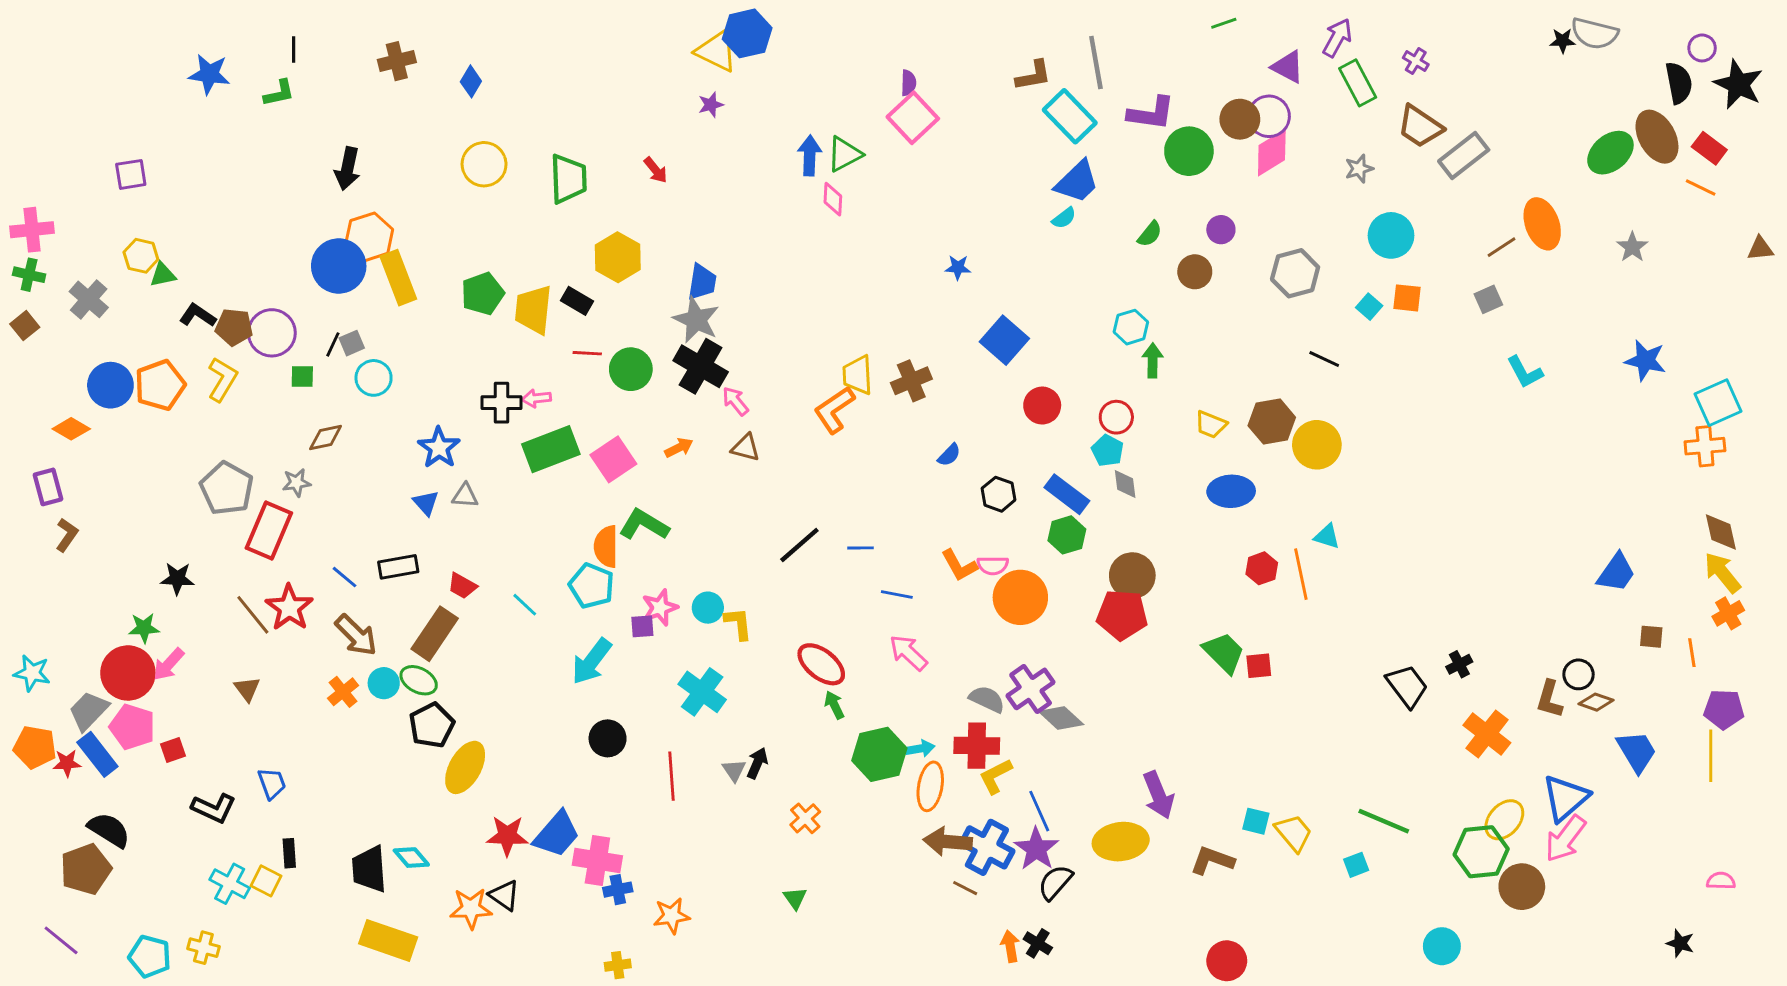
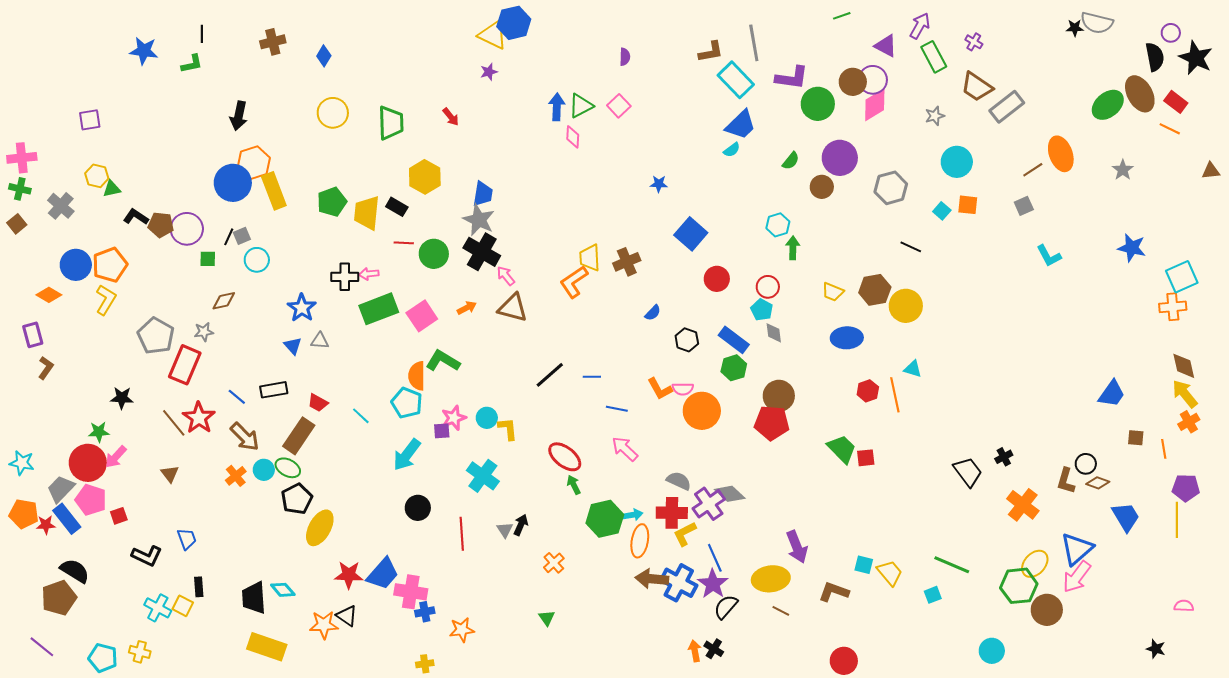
pink square: (913, 118) -> (619, 106), moved, size x0.7
purple circle: (1221, 230) -> (840, 158), size x1.8
yellow L-shape: (222, 379) -> (106, 300), moved
brown triangle: (746, 448) -> (513, 308), size x1.5
purple cross: (1031, 689) -> (709, 504), moved
brown line: (965, 888) -> (781, 611), moved

